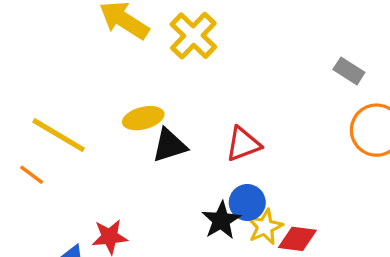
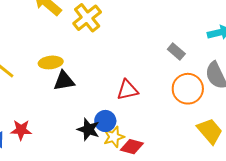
red triangle: (243, 144) -> (127, 90), moved
black star: (221, 220) -> (88, 129), turned -30

